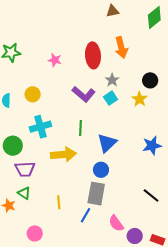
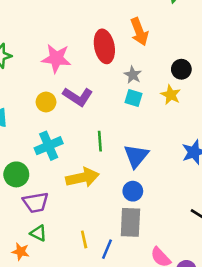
pink star: (55, 60) -> (56, 58), size x1.6
yellow circle: (33, 94) -> (46, 102), moved
purple L-shape: (84, 94) -> (78, 97), moved
cyan square: (110, 98) -> (134, 98), turned -32
blue line: (85, 215) -> (107, 249), moved

